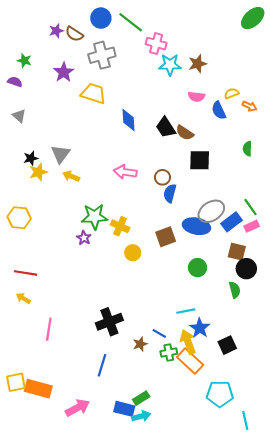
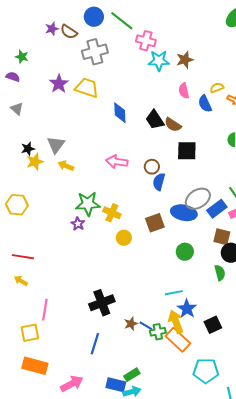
purple star: (64, 72) -> (59, 84), moved
pink semicircle: (196, 97) -> (184, 91), turned 70
blue line: (159, 333) -> (146, 326), moved
yellow square: (16, 382) -> (30, 333), moved

